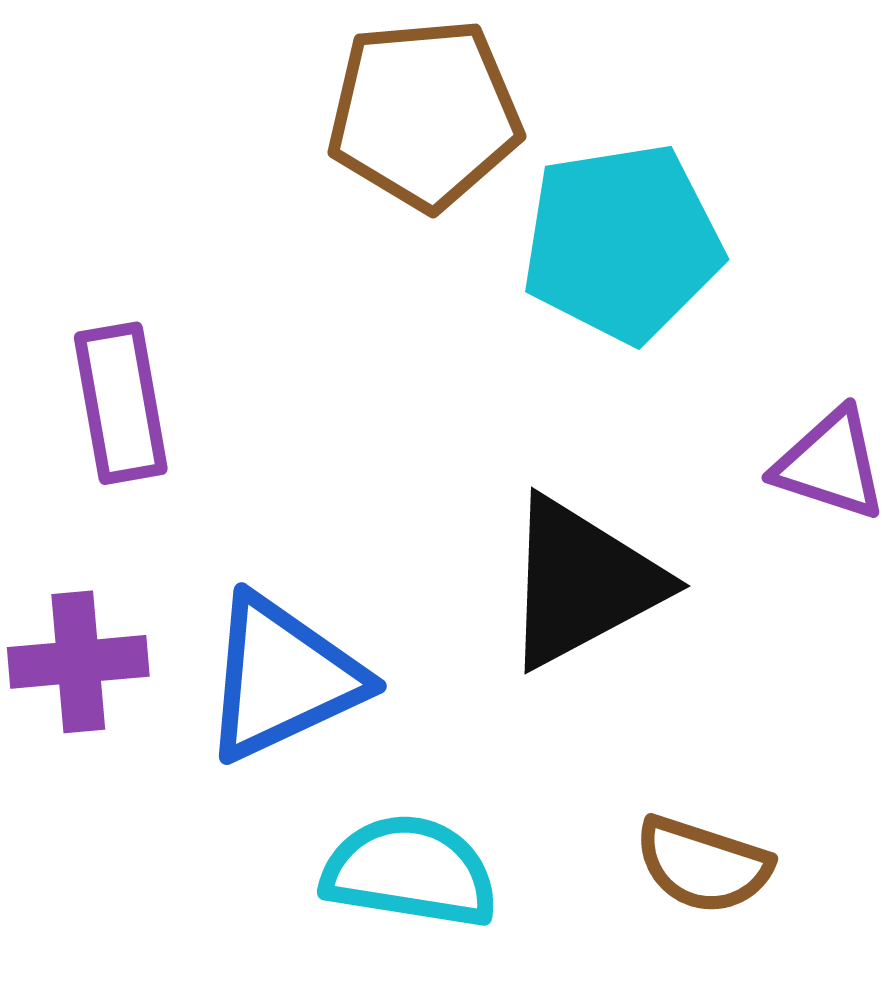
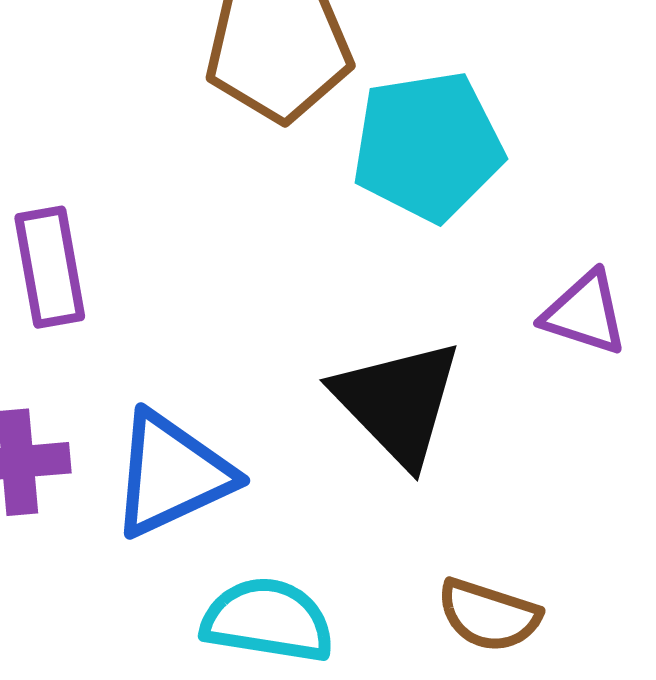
black triangle: (582, 582) -> (398, 402), turned -46

